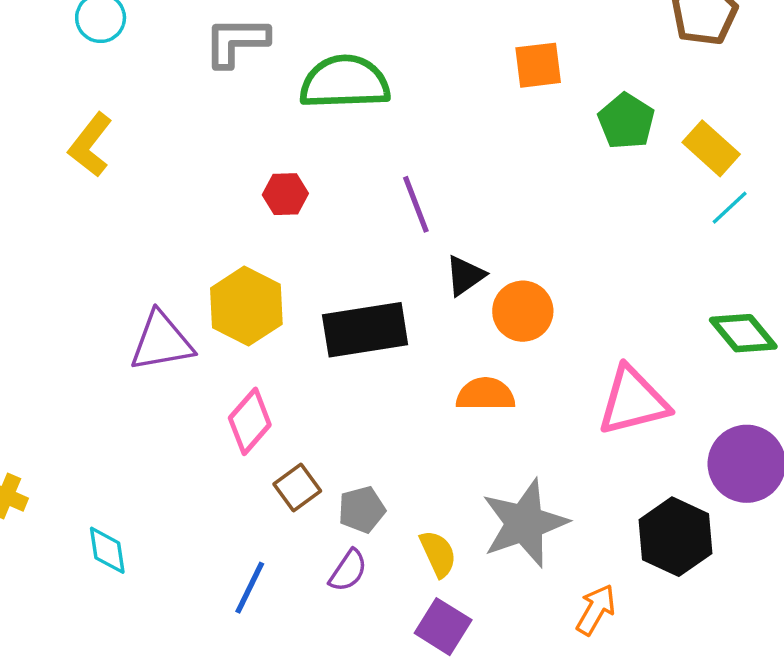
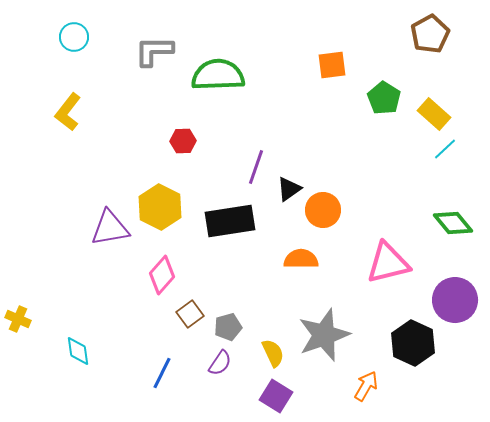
purple line: (416, 204) -> (256, 167), moved, turned 40

